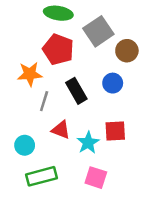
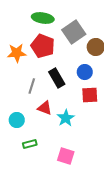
orange star: (30, 74) -> (17, 53), moved
red square: (115, 131) -> (90, 95), moved
green rectangle: (41, 176) -> (30, 144), size x0.6
pink square: (96, 178) -> (66, 156), moved

